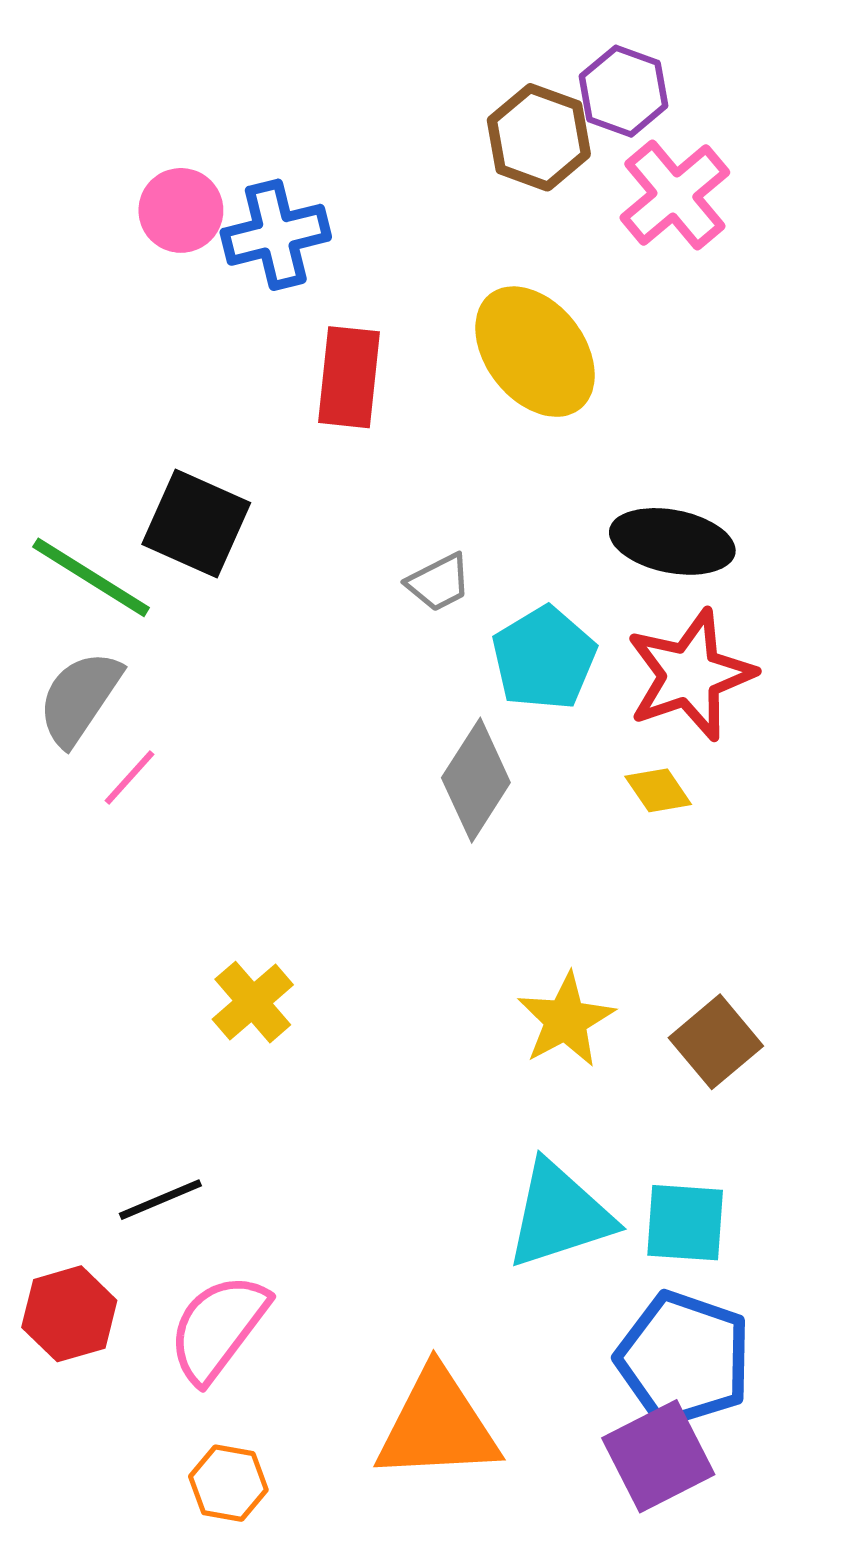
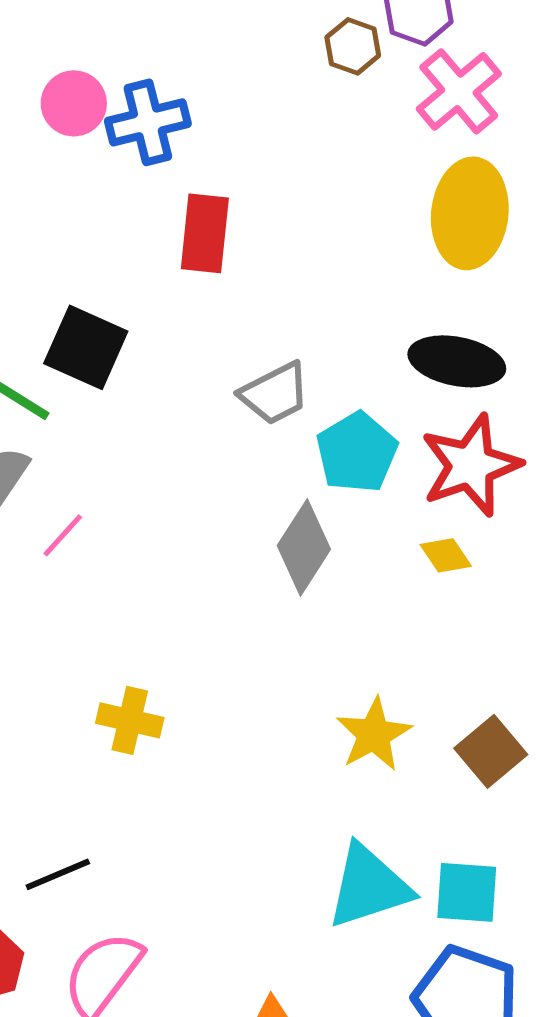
brown hexagon: (539, 137) -> (353, 46), size x0.7
yellow ellipse: (535, 352) -> (470, 213), moved, turned 44
gray trapezoid: (439, 582) -> (275, 393), size x1.4
pink line: (130, 778) -> (63, 535), moved
yellow cross: (253, 1002) -> (130, 720), turned -36

